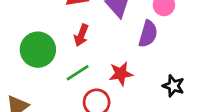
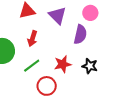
black star: (173, 86) -> (90, 66), moved

